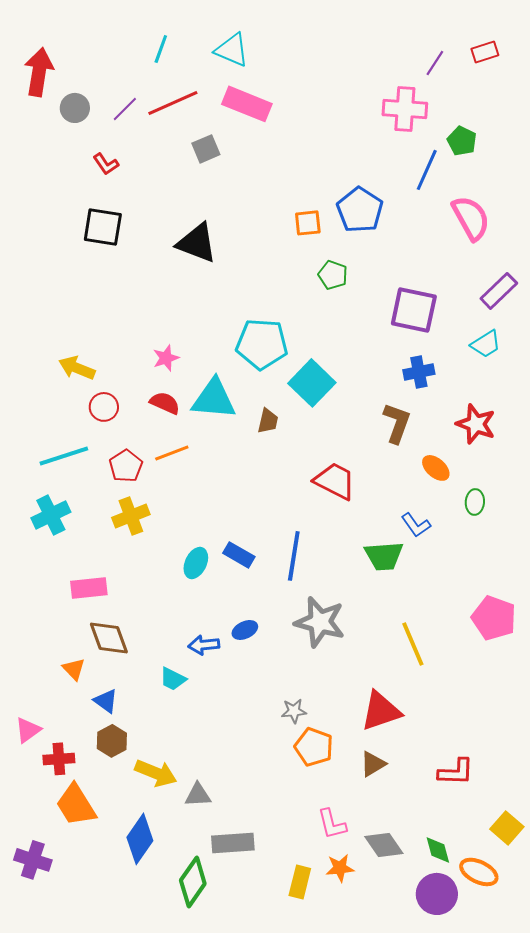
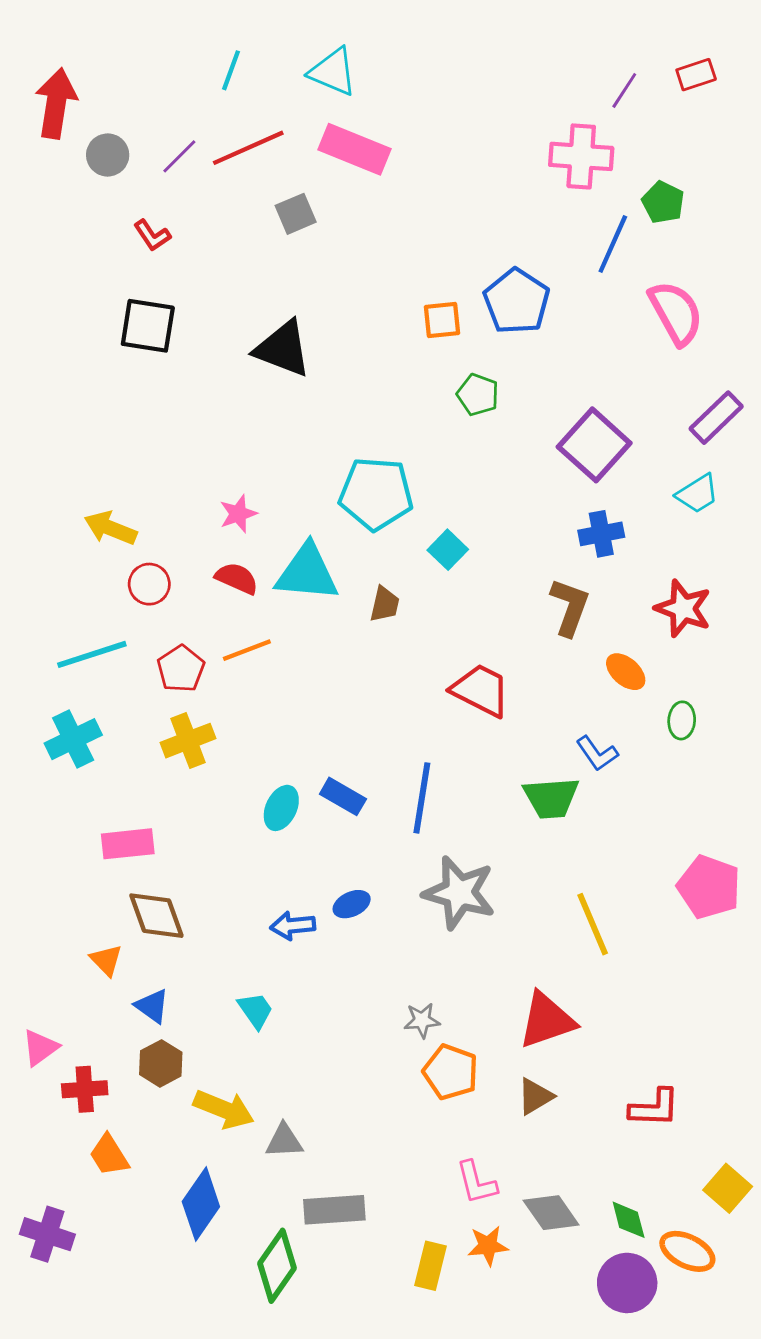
purple square: (414, 310) -> (594, 445), turned 30
cyan square: (312, 383) -> (448, 550), size x0.6
cyan trapezoid: (173, 679) -> (255, 1010), moved, turned -152
orange trapezoid: (76, 805) -> (109, 1155), size x0.7

